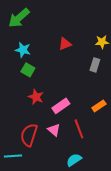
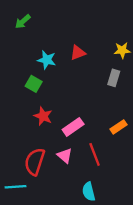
green arrow: (19, 18) -> (23, 22), size x0.6
cyan star: (23, 50) -> (47, 60), moved
cyan semicircle: (74, 160) -> (89, 192), turned -70

